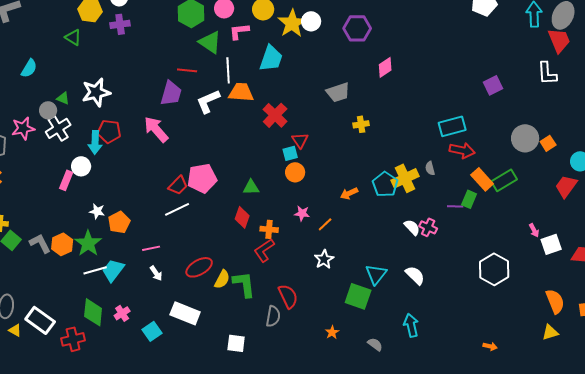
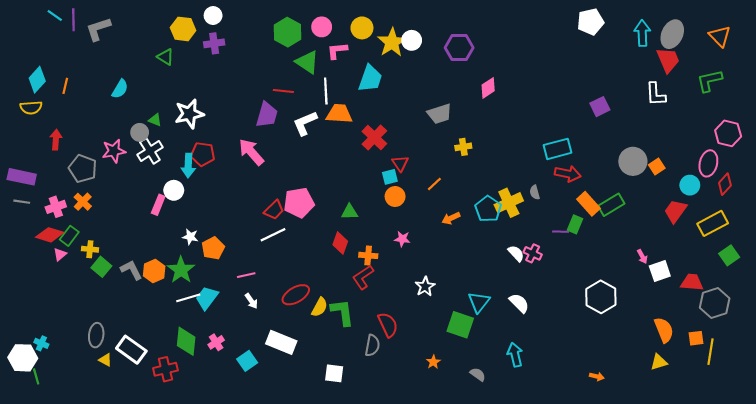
orange line: (325, 224) -> (434, 184), moved

